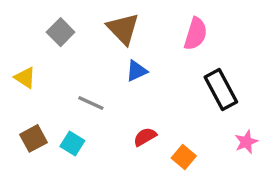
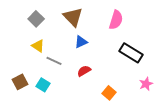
yellow triangle: (25, 78) -> (38, 46), moved
black rectangle: (221, 89) -> (131, 53), turned -30
red semicircle: (145, 137) -> (84, 71), moved

